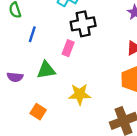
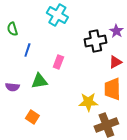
black cross: (83, 24) -> (95, 41), moved
yellow star: (80, 94) -> (88, 102), moved

